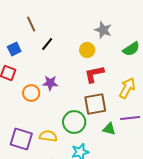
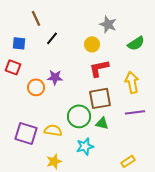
blue square: (14, 49) -> (19, 43), turned 32
yellow arrow: (127, 88) -> (132, 82), turned -40
green triangle: (109, 129) -> (102, 123), moved

